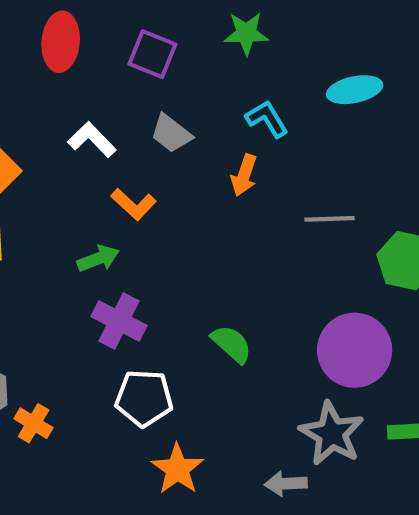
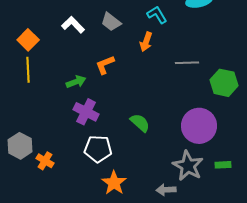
orange L-shape: (134, 204) -> (105, 65), moved, turned 115

